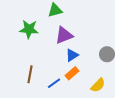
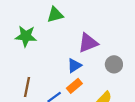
purple triangle: (64, 35) -> (88, 43), moved

